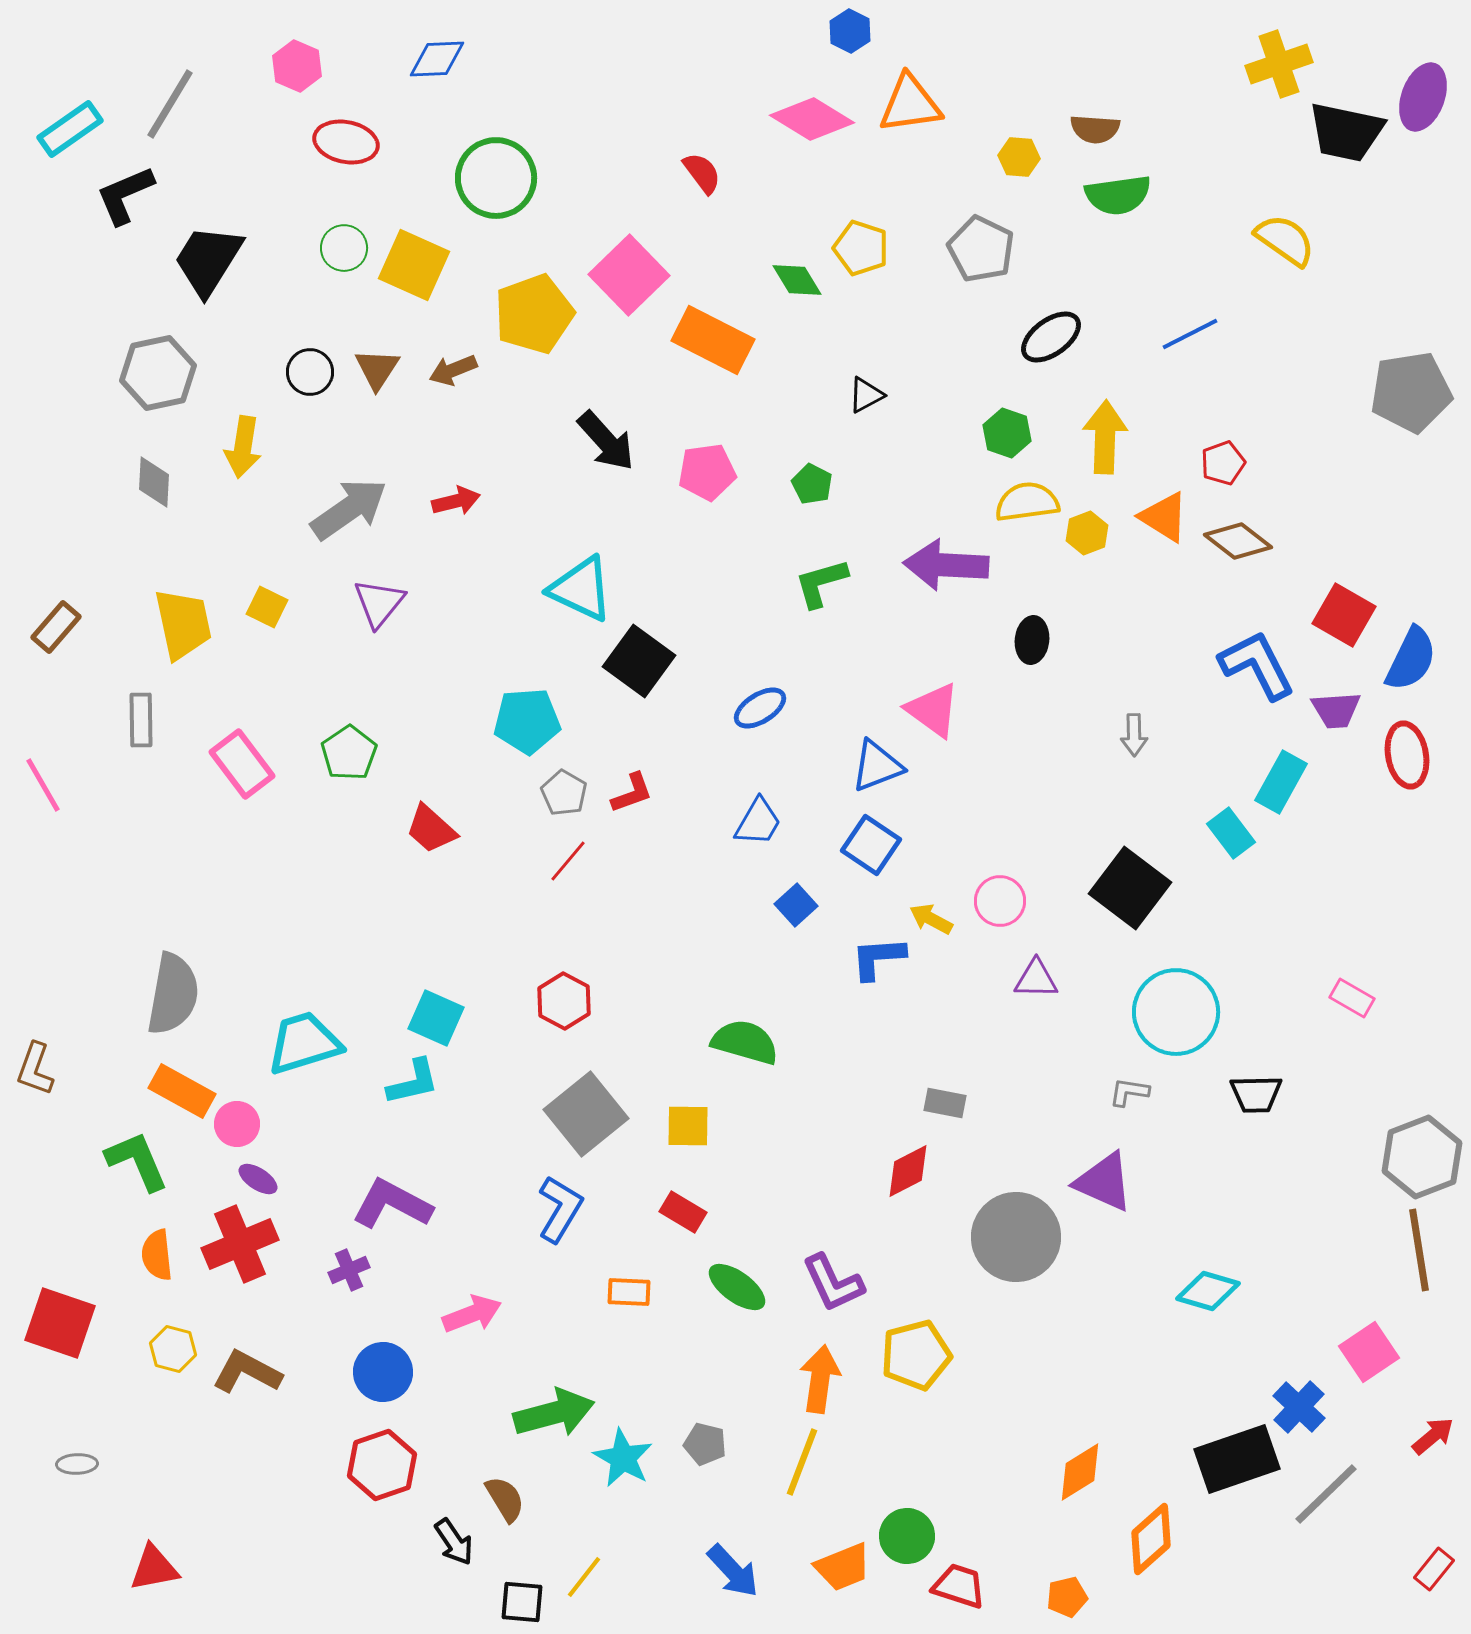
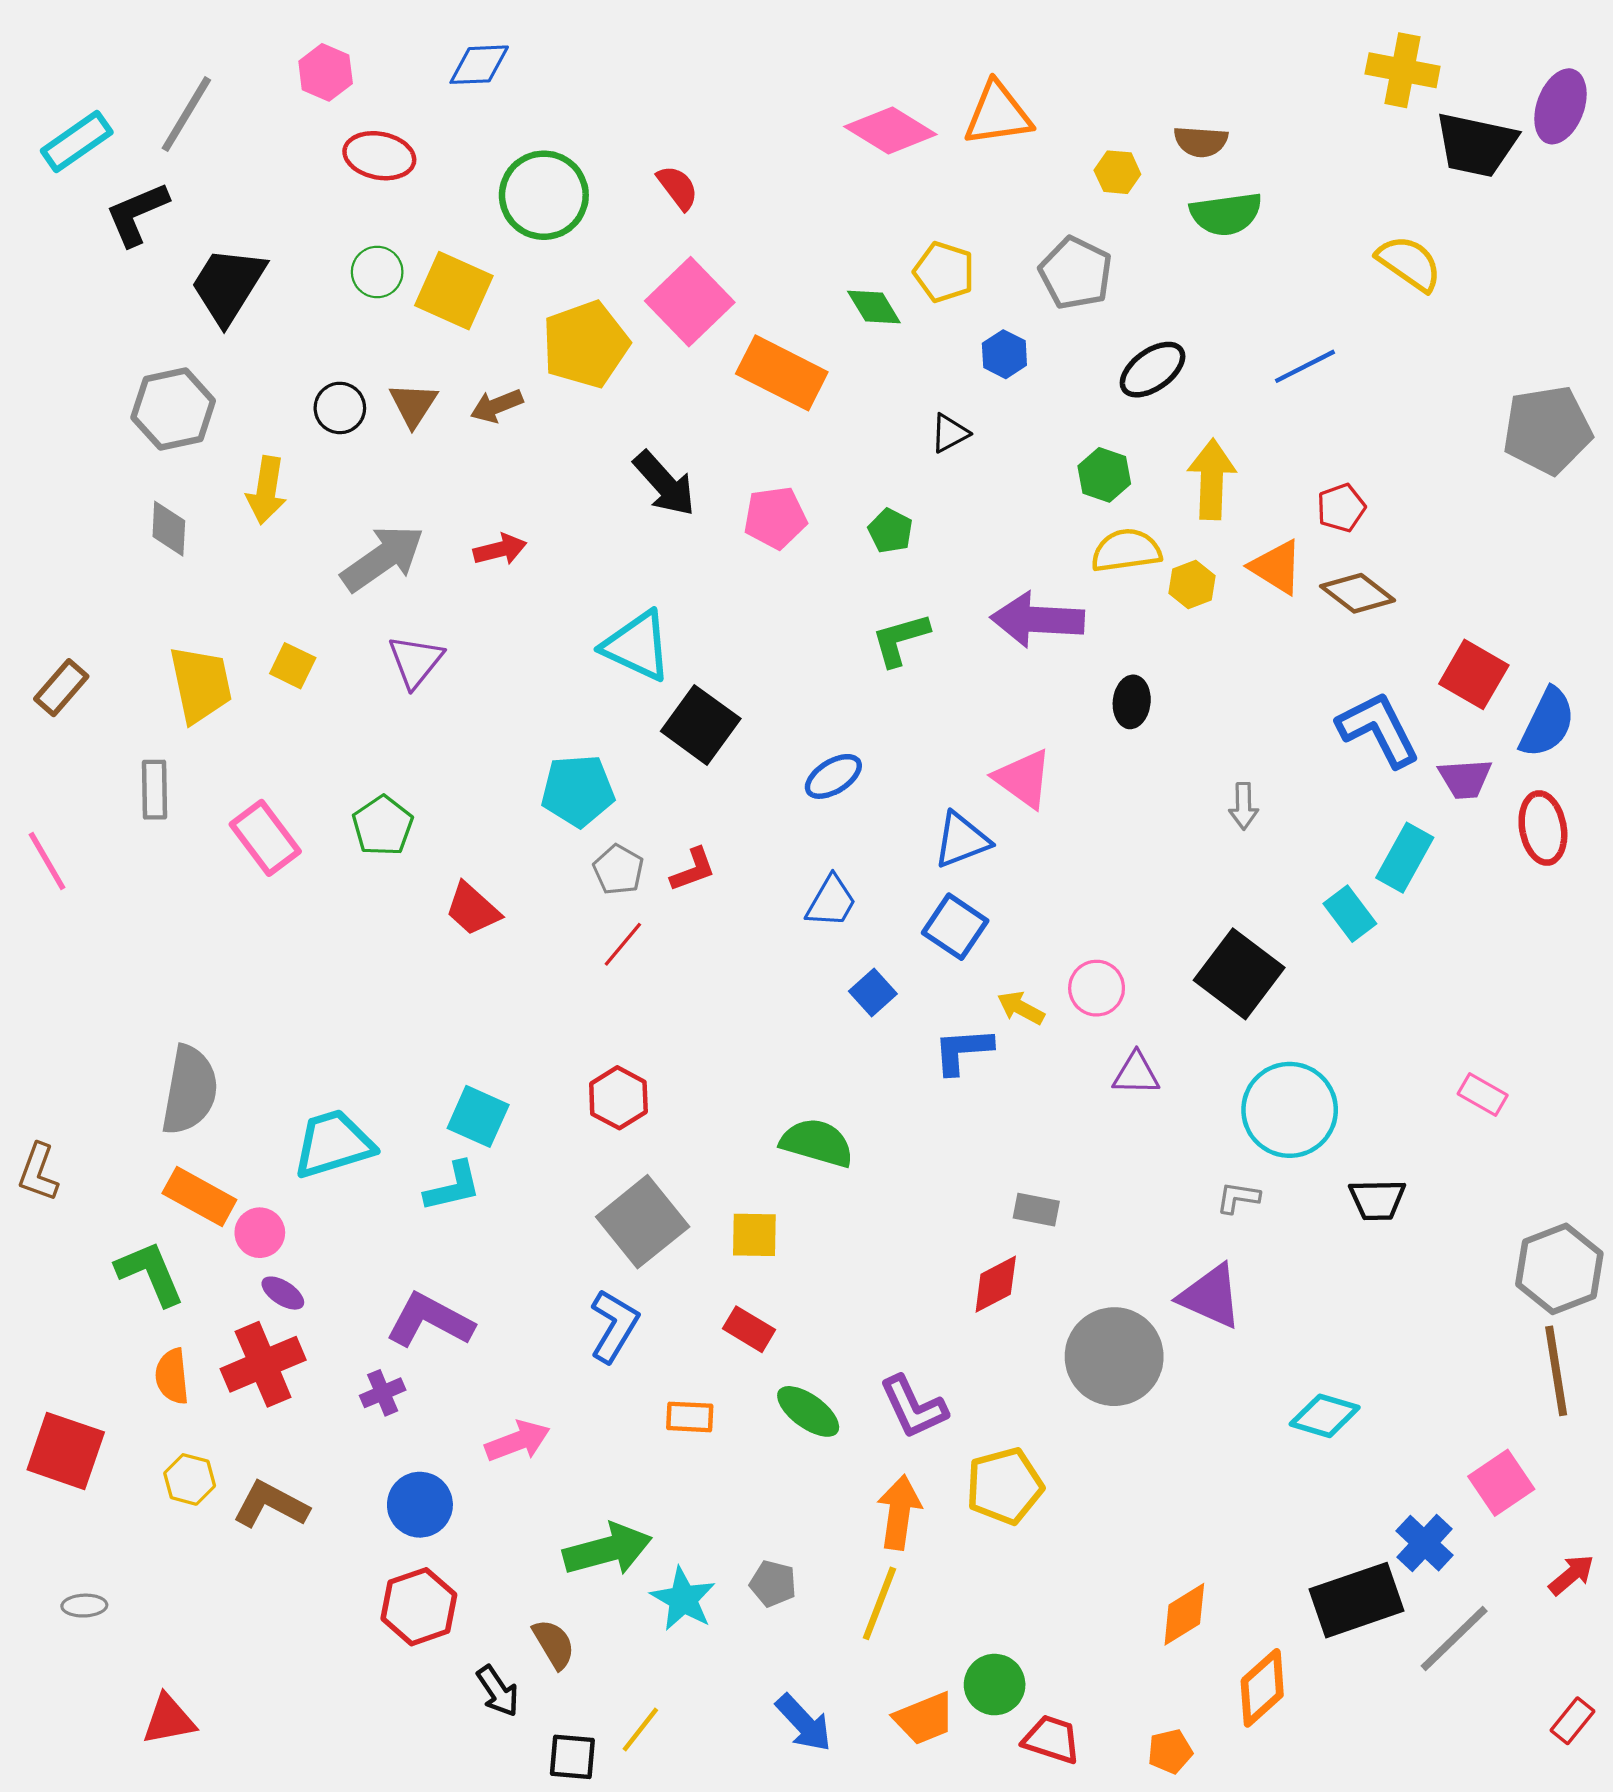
blue hexagon: (850, 31) -> (1004, 354), moved
yellow cross: (1279, 64) -> (1403, 70), turned 30
red semicircle: (702, 173) -> (678, 188), moved

